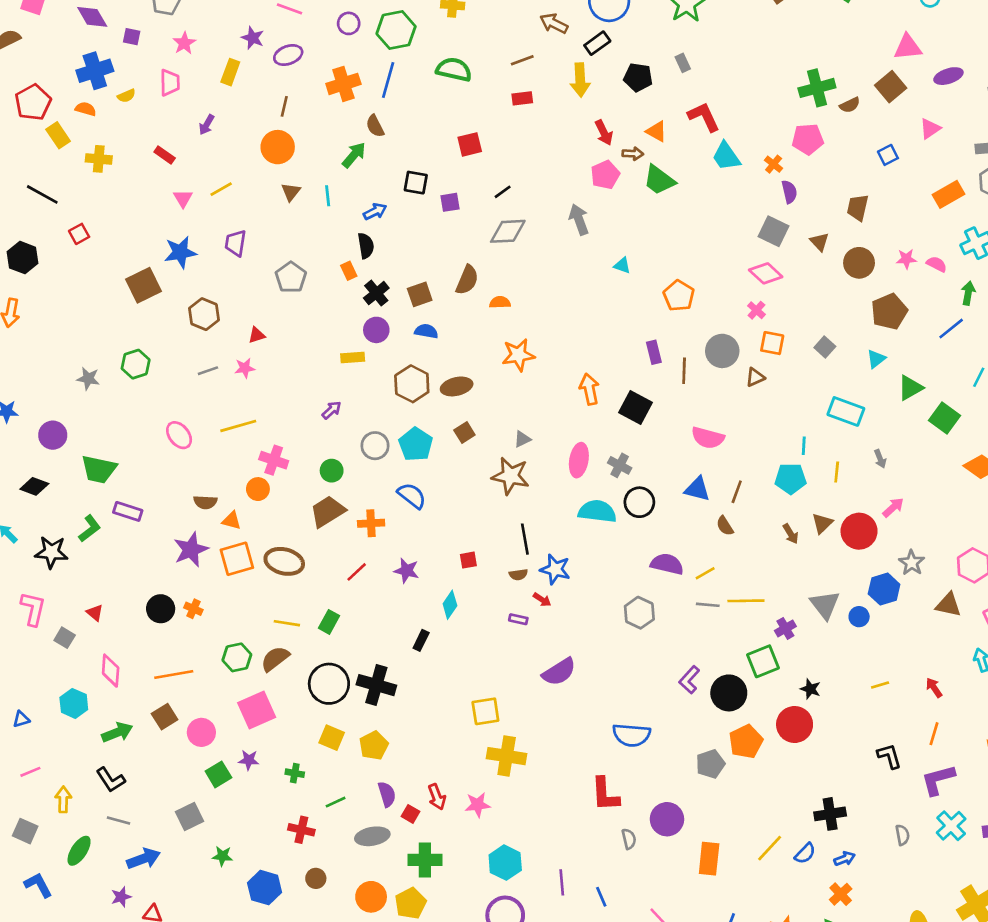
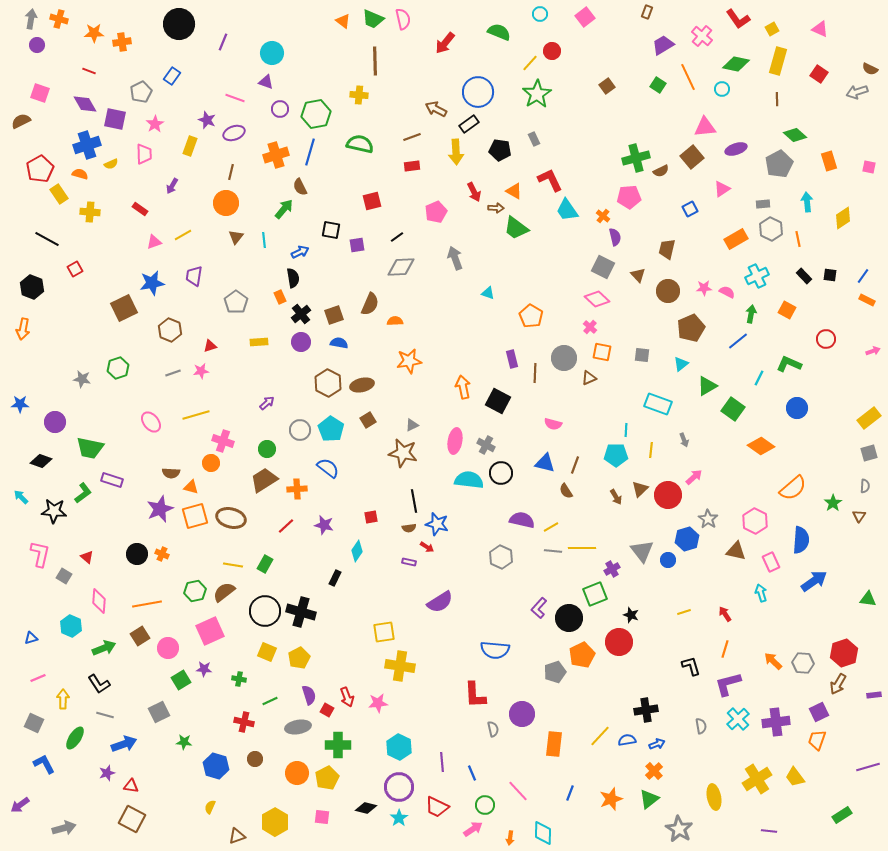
purple square: (132, 37) -> (115, 119), size x1.6
pink pentagon: (605, 175) -> (436, 212), moved
pink triangle: (183, 198) -> (154, 242), turned 42
gray square: (825, 347) -> (642, 355), turned -35
yellow rectangle: (353, 358) -> (259, 342), moved
pink semicircle: (708, 438) -> (553, 424), size x0.7
blue semicircle: (805, 853) -> (627, 740), turned -144

